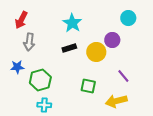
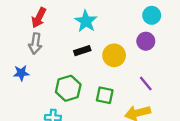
red arrow: (21, 20) -> (39, 18), moved
purple circle: (112, 40) -> (146, 41), moved
green hexagon: (40, 80) -> (68, 88), moved

